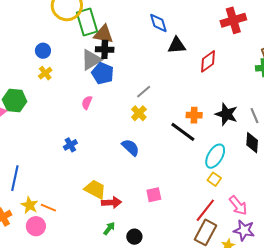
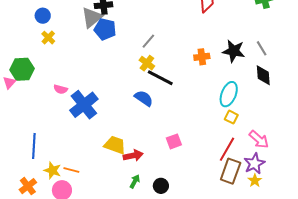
pink semicircle: (87, 103) -> (61, 89), moved, turned -88
black line: (183, 132) -> (160, 78), moved
blue cross: (70, 145) -> (84, 105), size x2.0
purple star: (244, 230) -> (254, 164), moved, turned -30

